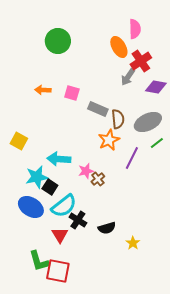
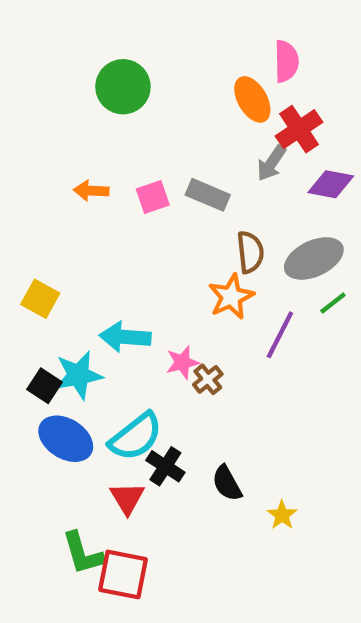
pink square: (72, 93) -> (153, 197), turned -35
gray rectangle: (98, 109) -> (208, 195), moved
black square: (50, 187) -> (45, 386), moved
black semicircle: (107, 228) -> (227, 483), turned 78

